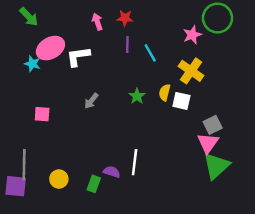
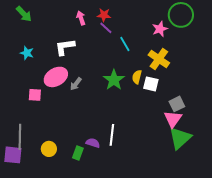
purple line: (127, 44) -> (106, 28), moved, turned -48
pink ellipse: (50, 48) -> (56, 77), moved
green star: (137, 96) -> (114, 80), size x1.5

